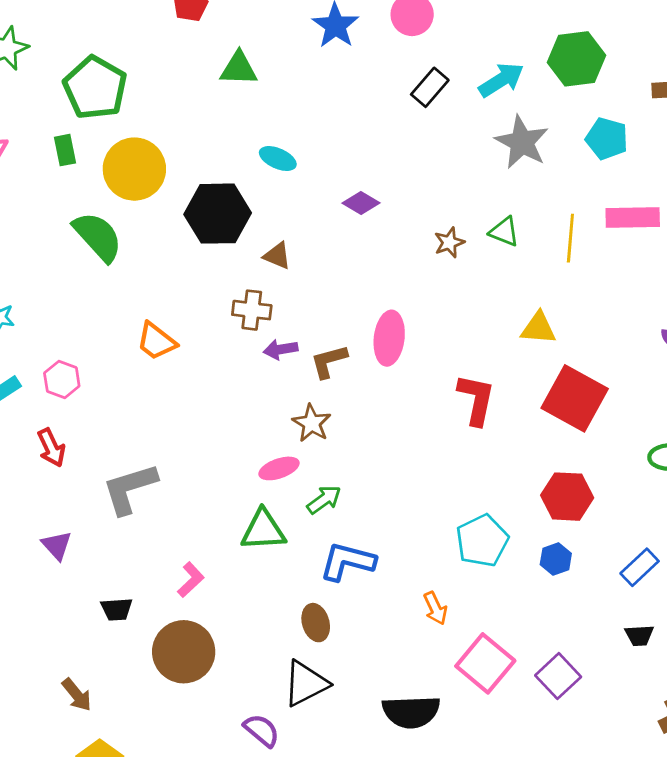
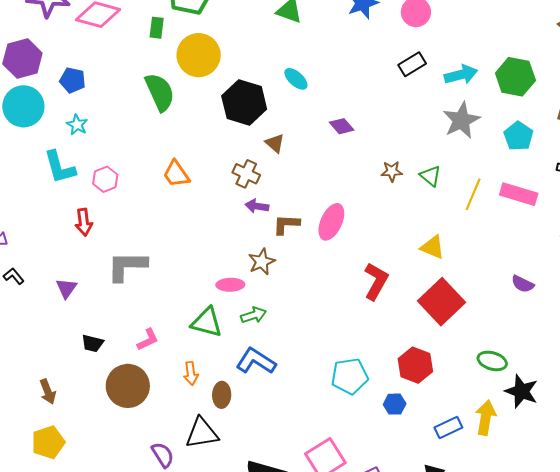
orange arrow: (435, 608) -> (191, 373), moved

